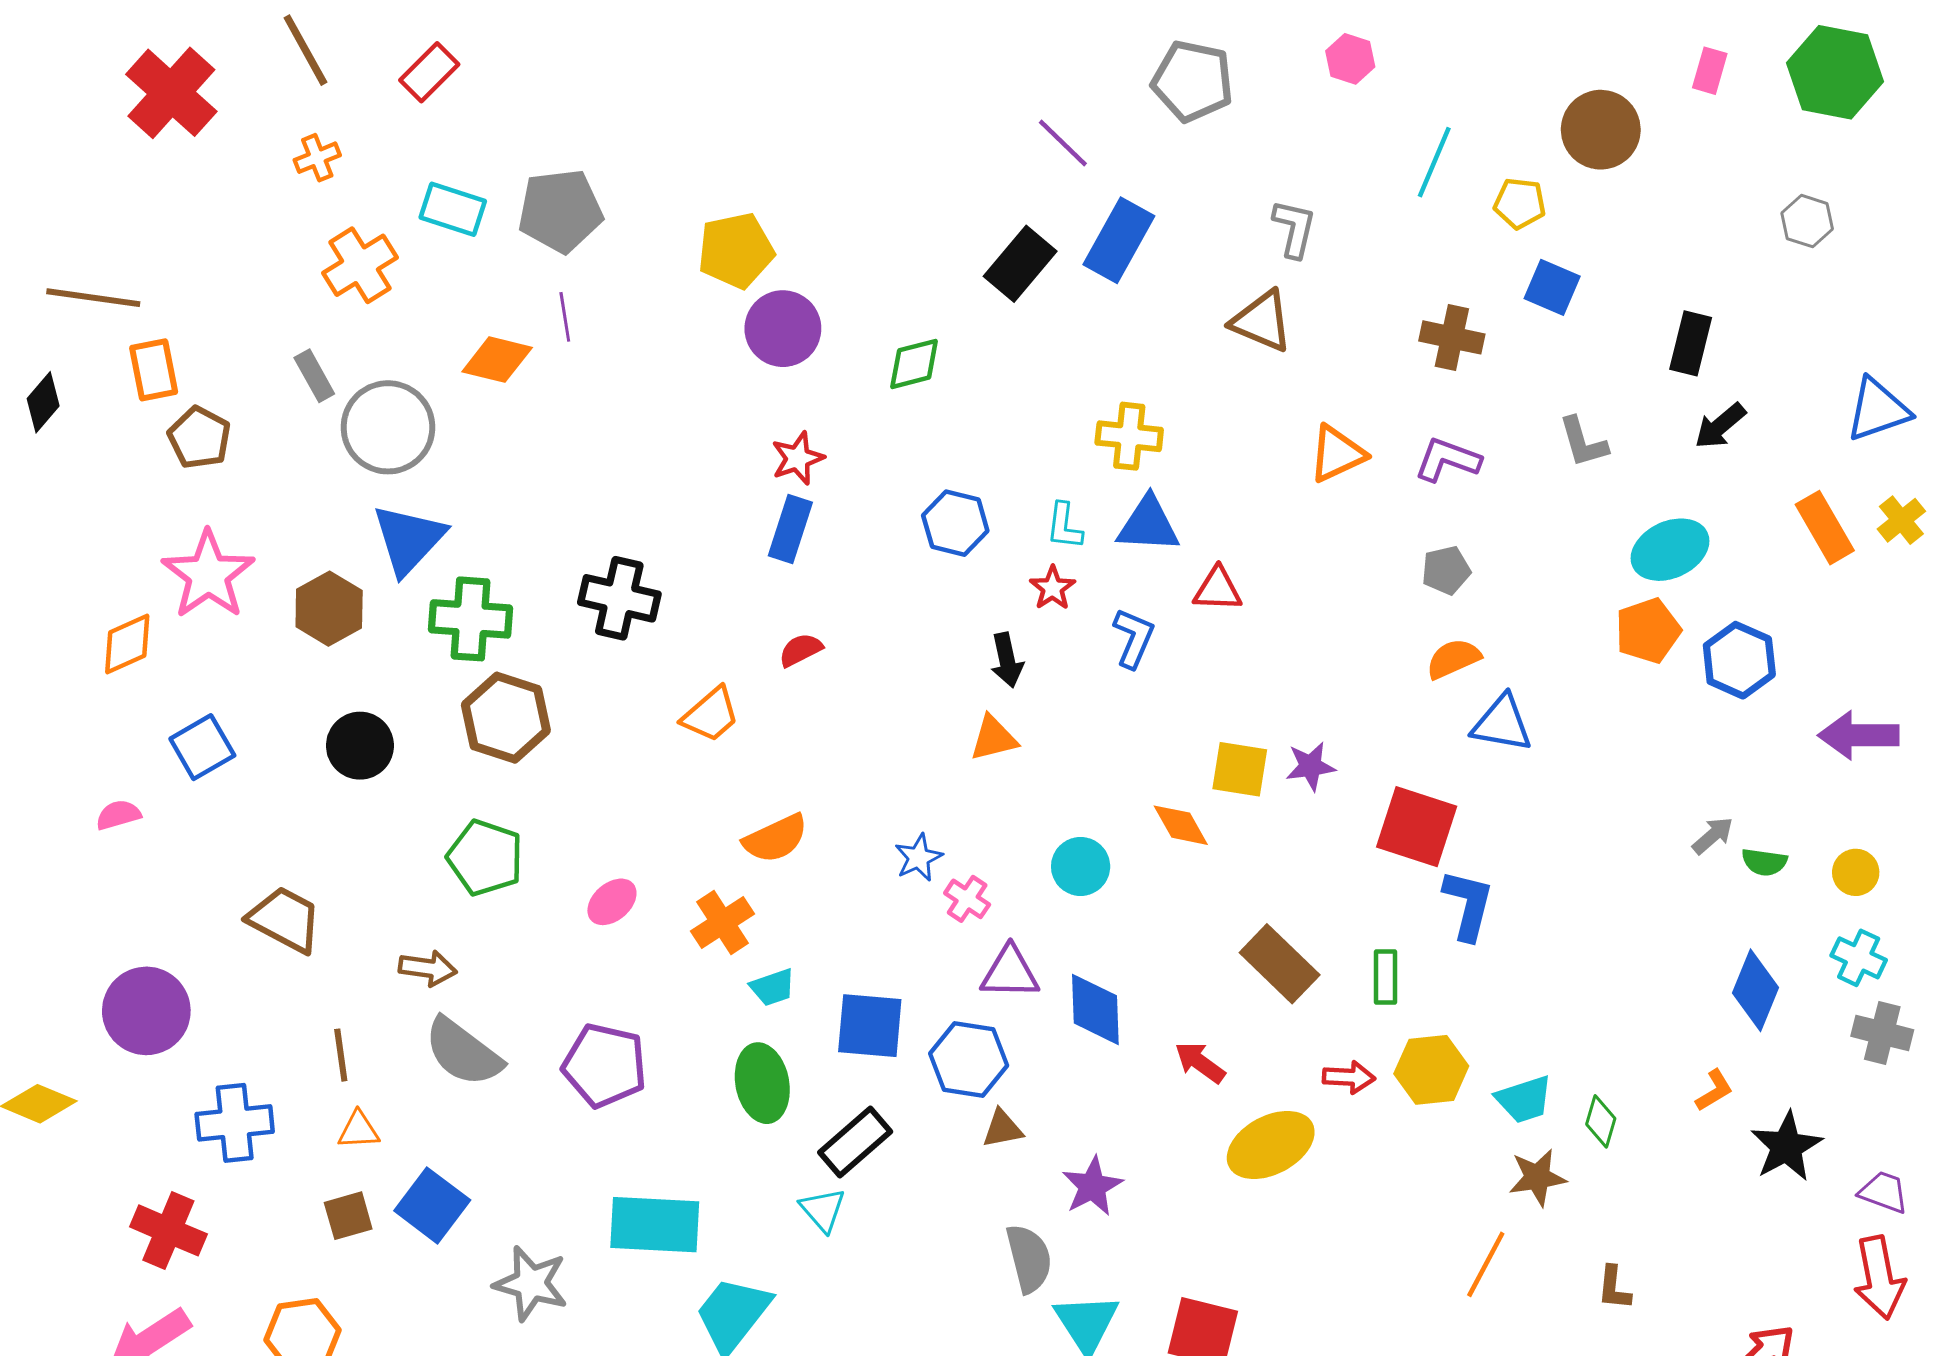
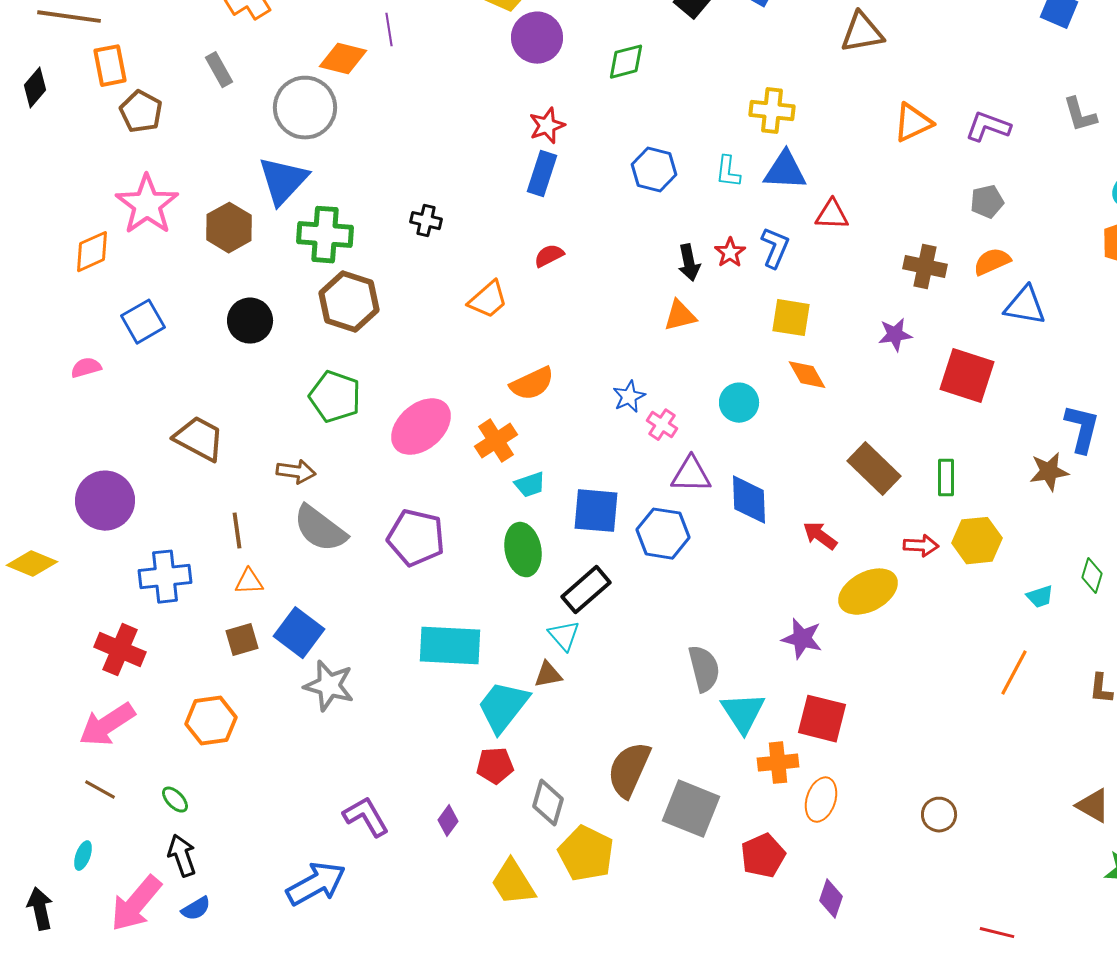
brown triangle: (1262, 321) -> (862, 33), turned -33
brown cross: (1452, 337) -> (925, 267), moved
gray circle: (388, 427) -> (305, 108), moved
red star: (1053, 588) -> (730, 253), moved
black cross: (619, 598) -> (426, 221), size x0.6
yellow square: (1240, 769) -> (791, 318), moved
pink ellipse: (612, 902) -> (421, 427), size x1.8
blue L-shape: (1468, 905) -> (1082, 429), moved
cyan trapezoid: (1524, 1099) -> (1040, 597), moved, size x0.7
brown triangle: (1002, 1129) -> (548, 675), moved
brown star: (1537, 1177) -> (1049, 472), moved
purple star: (1092, 1186) -> (802, 639), moved, turned -30
gray star: (531, 1284) -> (329, 686), moved

